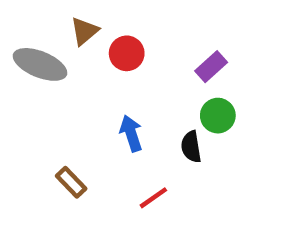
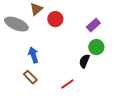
blue arrow: (131, 133) -> (33, 55), moved
black semicircle: (191, 147) -> (84, 61), turned 32

